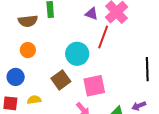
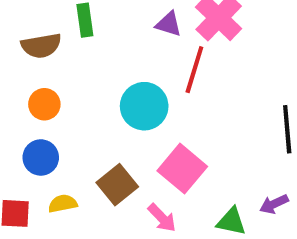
blue circle: (16, 77) -> (41, 157), moved
brown square: (61, 80) -> (117, 185), moved
pink square: (94, 86) -> (182, 169), turned -35

